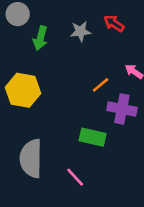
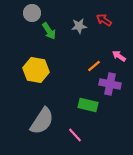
green arrow: (40, 38) -> (49, 31), turned -48
gray semicircle: (31, 158) -> (42, 121), turned -148

